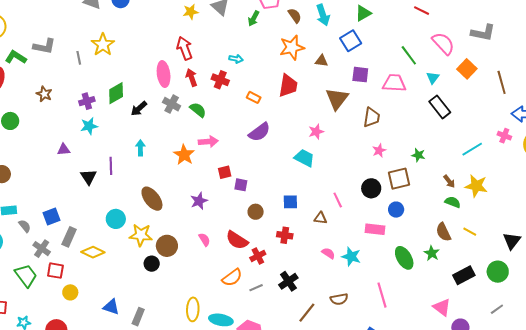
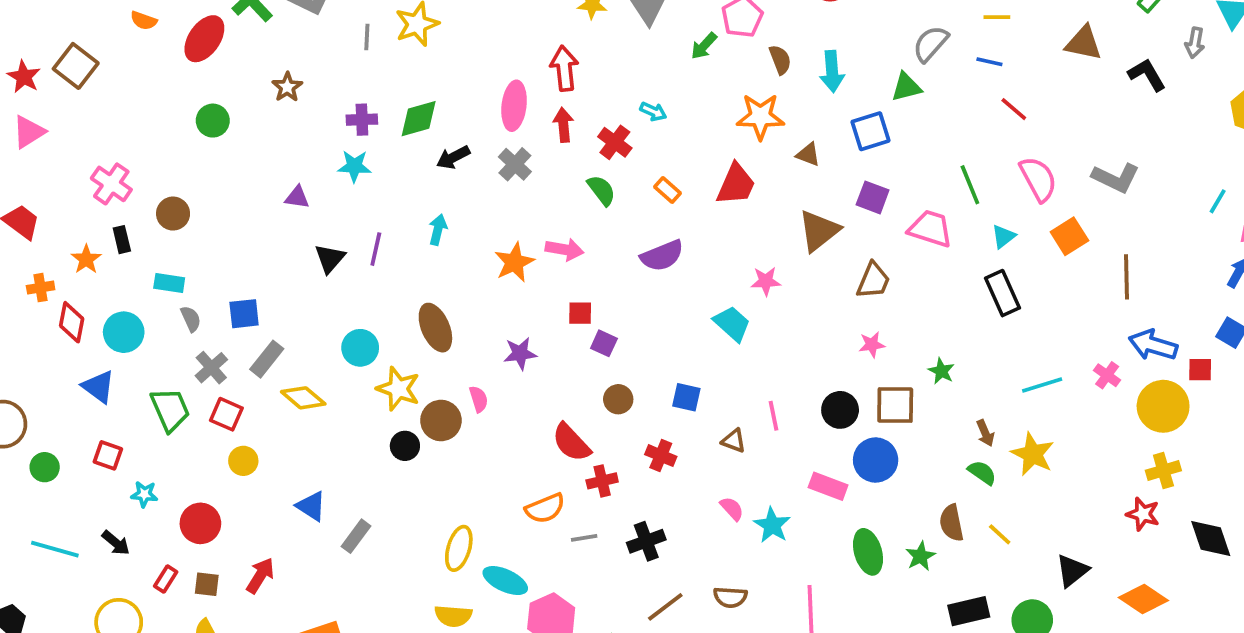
green semicircle: (198, 110) -> (601, 190), moved
blue circle: (396, 210) -> (876, 460), size x1.5
pink semicircle: (204, 240) -> (479, 399), moved

